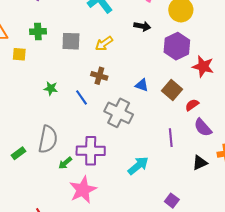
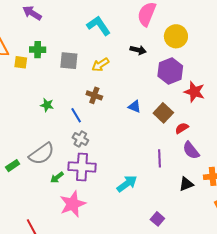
yellow square: (19, 54) -> (21, 62), moved
gray cross: (119, 113) -> (80, 139), moved, size x0.6
gray semicircle: (48, 139) -> (42, 154), turned 40

